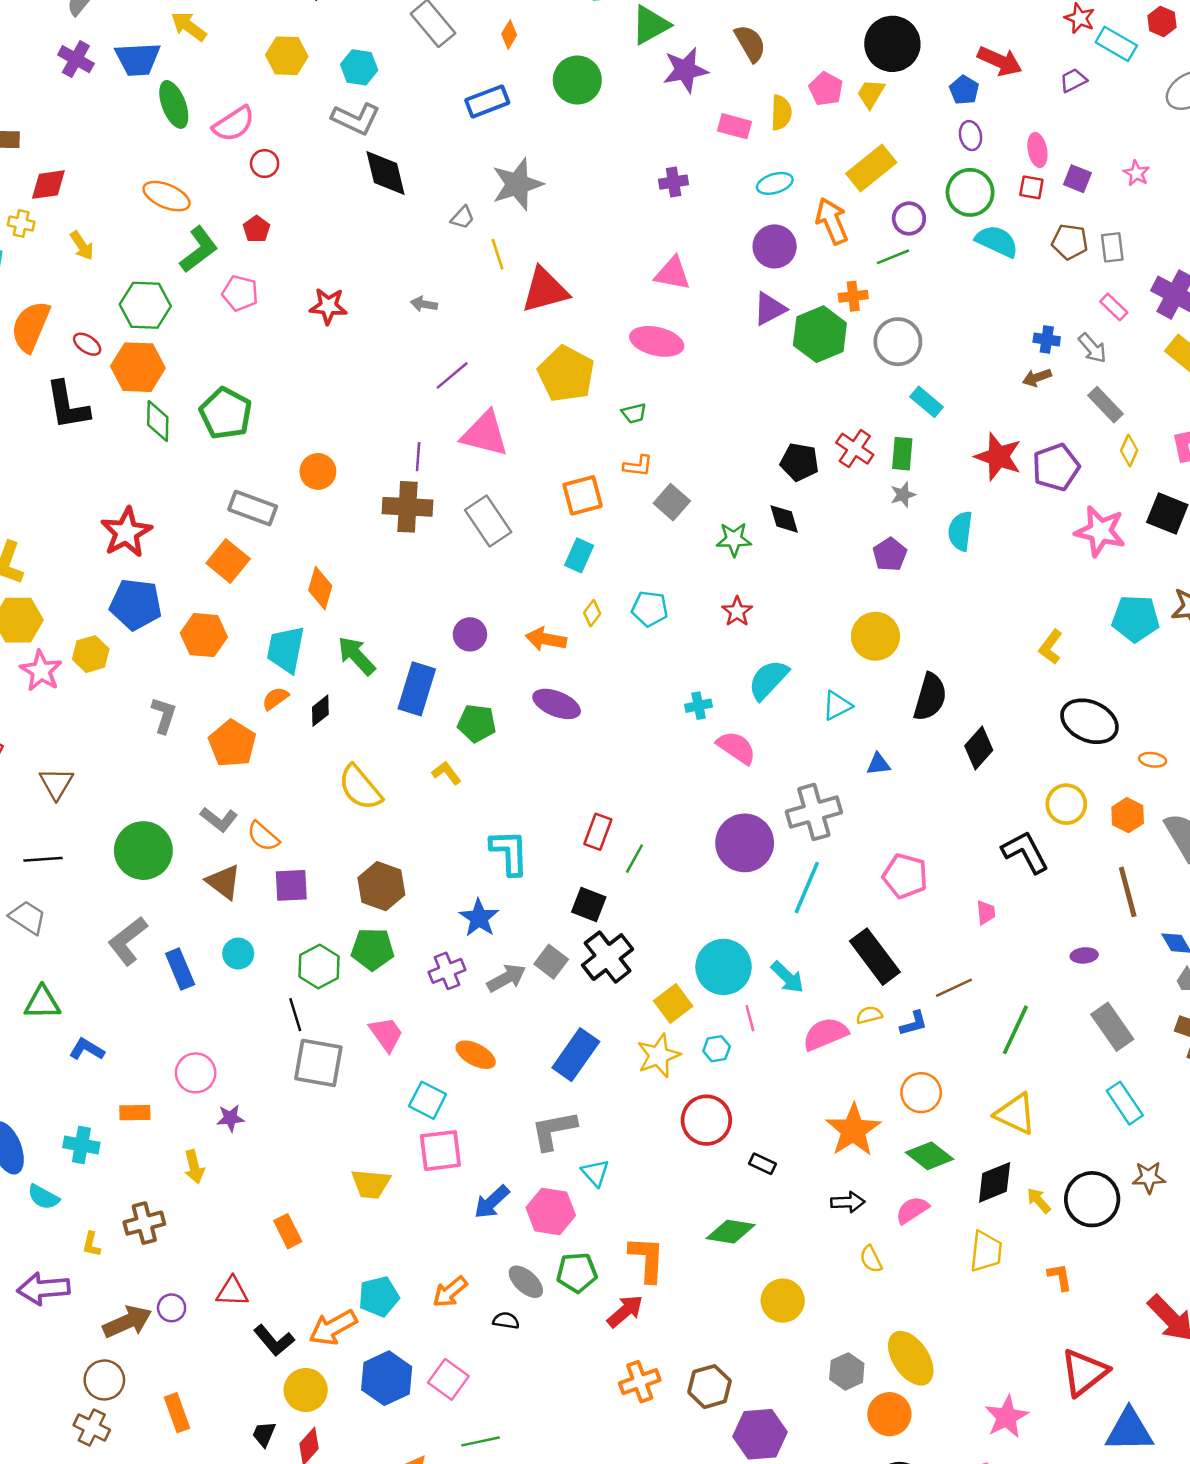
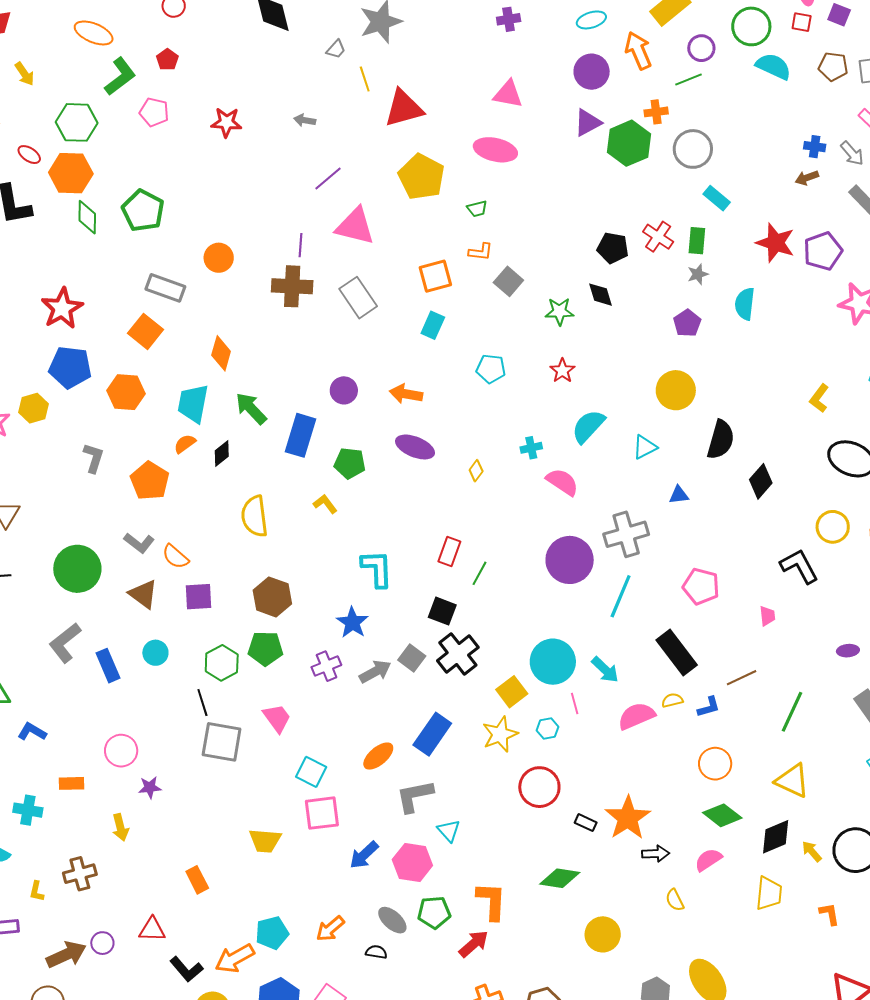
yellow diamond: (592, 613) -> (476, 471), moved
yellow semicircle: (360, 788) -> (255, 516), turned 33
orange ellipse: (476, 1055) -> (378, 756), moved, turned -68
orange star: (853, 1130) -> (628, 818), moved

